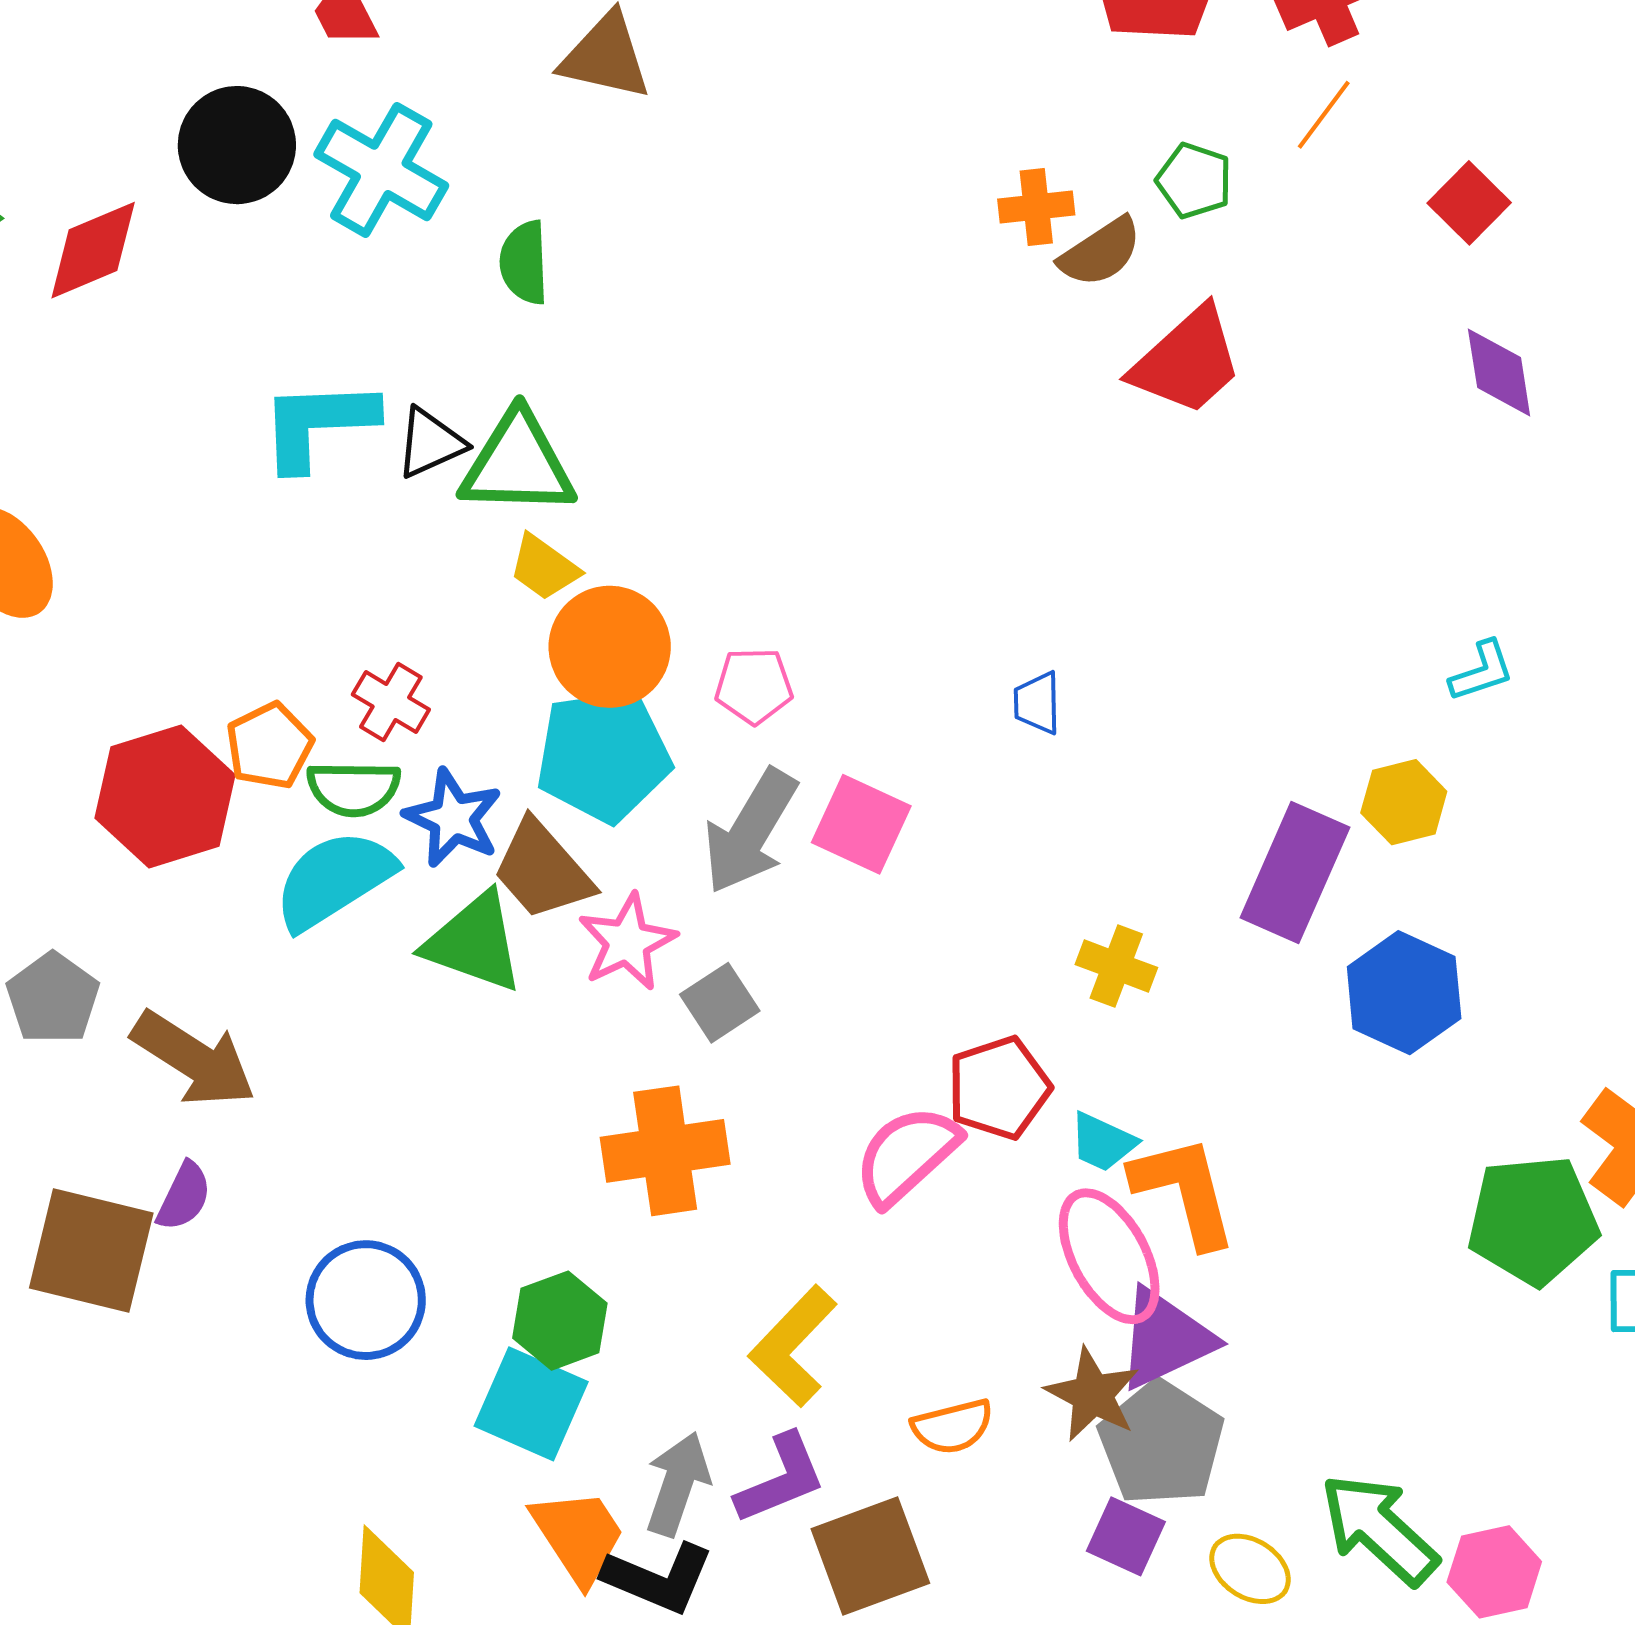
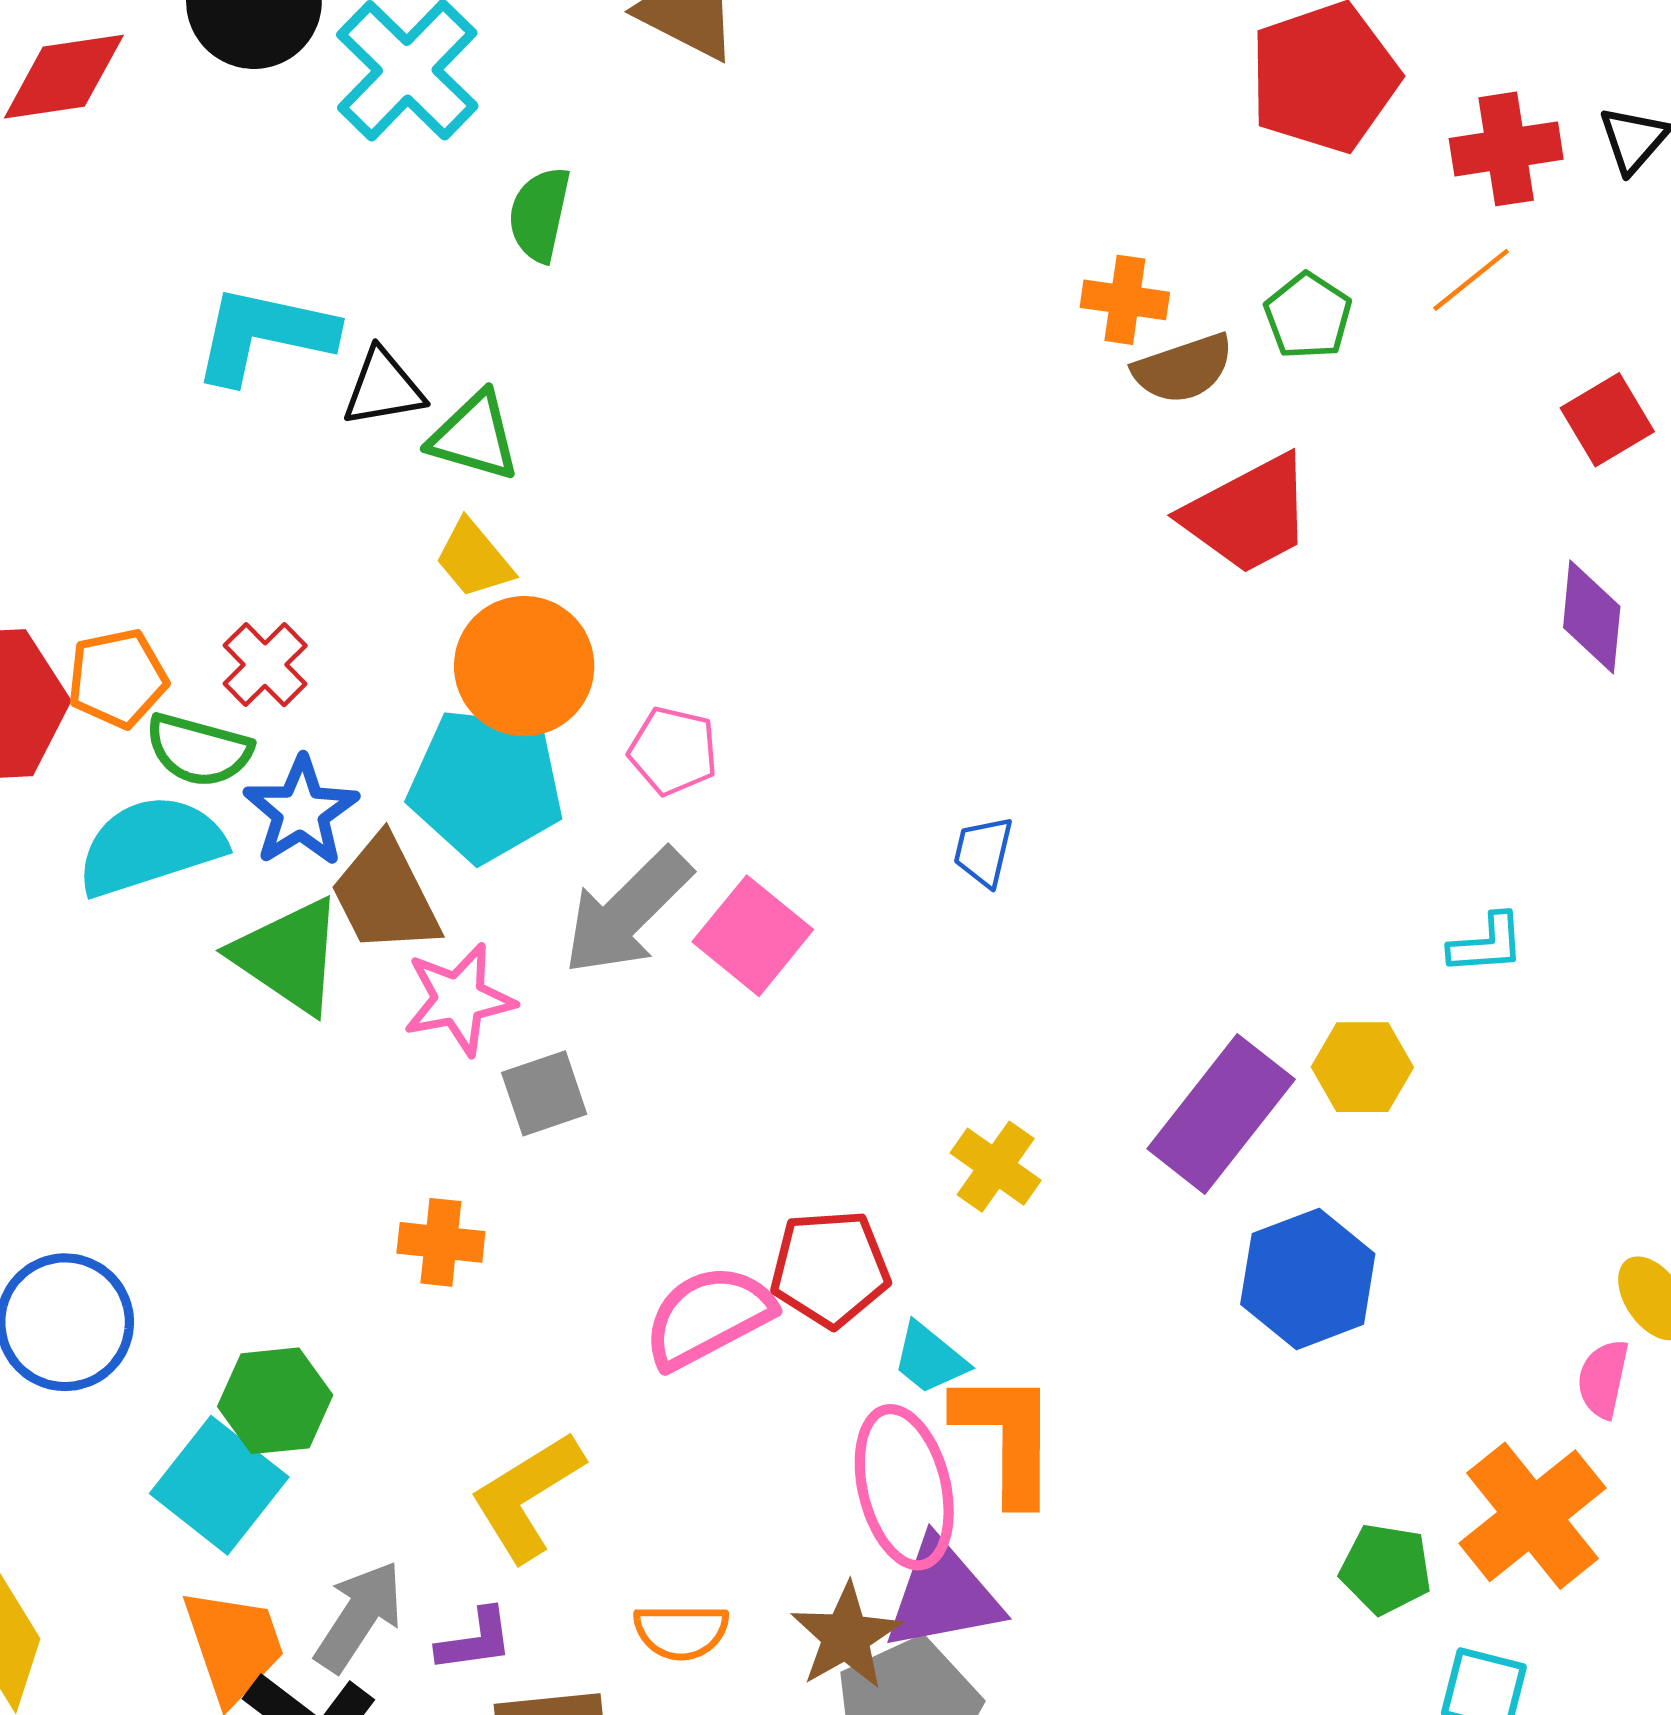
green triangle: (518, 464) -> (474, 436), size x0.7
orange cross: (665, 1151) -> (441, 1242), size x0.6
green pentagon: (1533, 1220) -> (1386, 1569), size x0.6
purple L-shape: (781, 1479) -> (475, 1640), size x0.7

